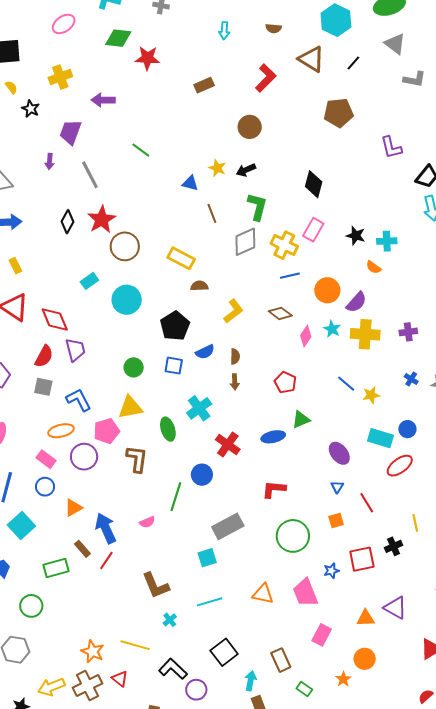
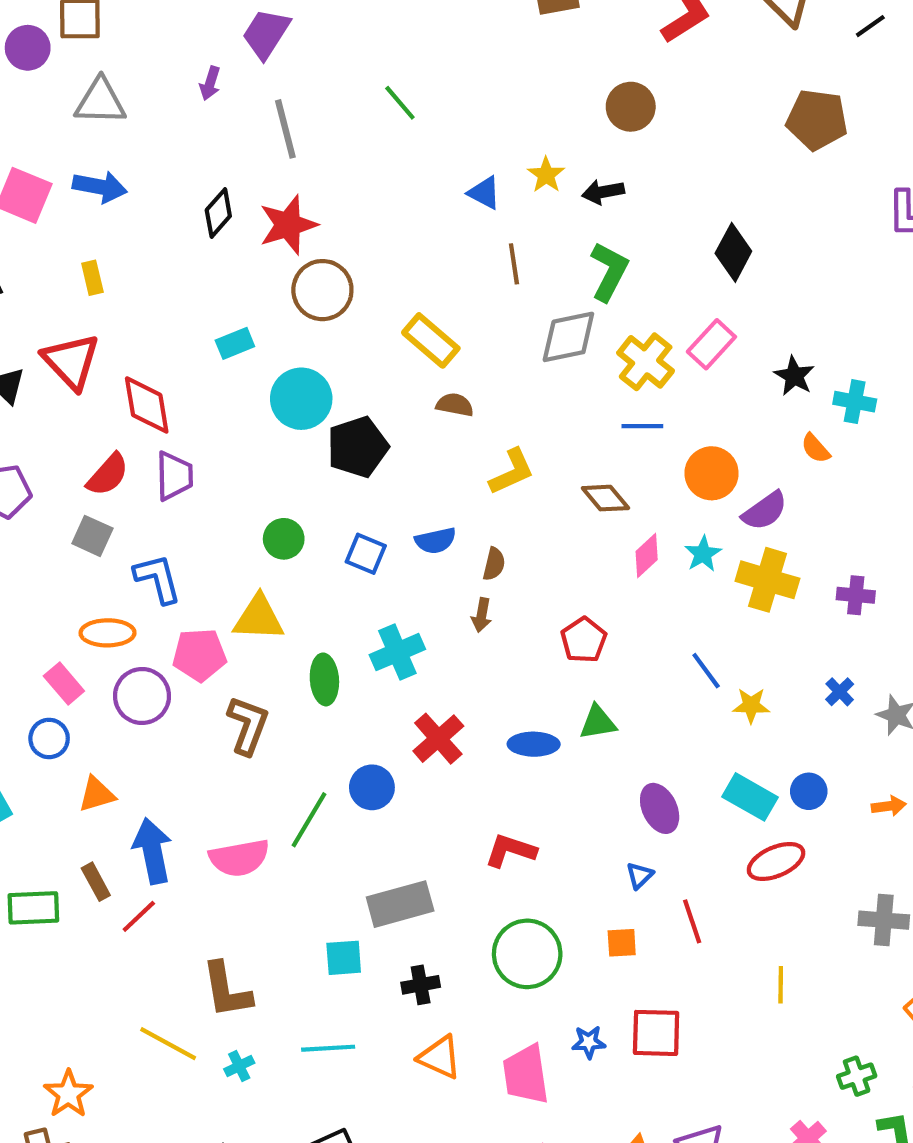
black pentagon: (175, 326) -> (358, 447), moved
pink semicircle: (147, 522) -> (239, 858), size x1.8
black cross: (393, 546) -> (421, 985), moved
yellow line: (135, 645) -> (168, 1044), moved

